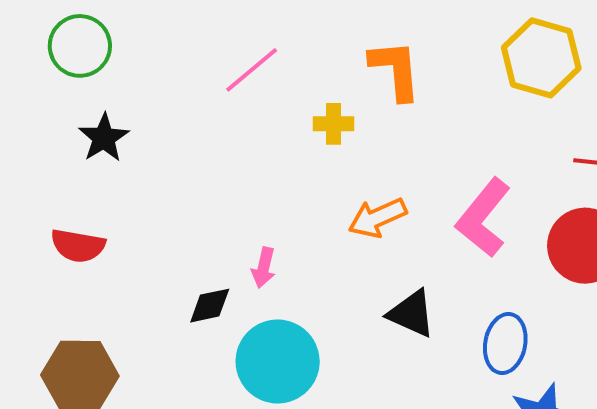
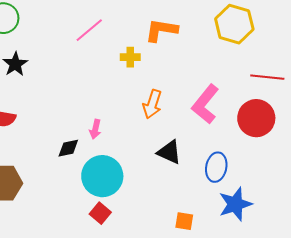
orange L-shape: (395, 70) -> (161, 30), turned -76
orange arrow: (377, 218) -> (152, 104), turned -48

